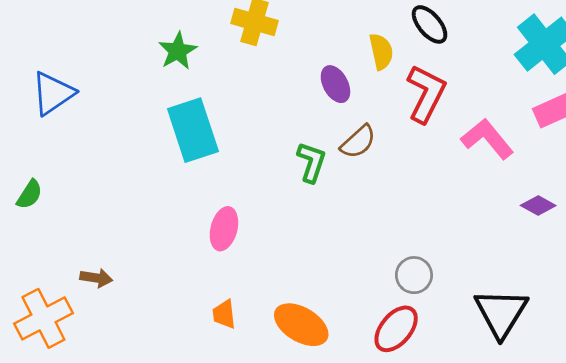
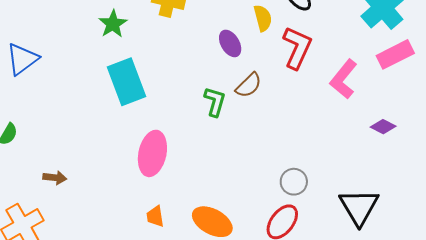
pink L-shape: (487, 139) -> (344, 79), turned -99
pink ellipse: (224, 229) -> (152, 153), size x1.4
brown arrow: (96, 278) -> (55, 178), moved

